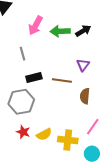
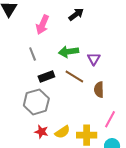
green arrow: (60, 31) -> (69, 52), moved
black arrow: (83, 31) -> (76, 14), moved
brown line: (62, 80) -> (74, 76), turned 30

